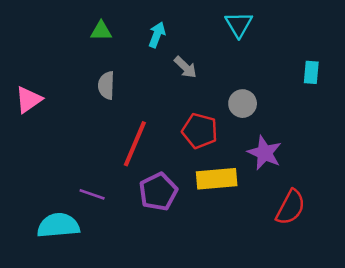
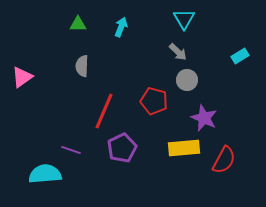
gray arrow: (185, 67) -> (178, 52), moved
cyan rectangle: (311, 72) -> (240, 56), turned 54
yellow rectangle: (217, 179) -> (184, 148), moved

